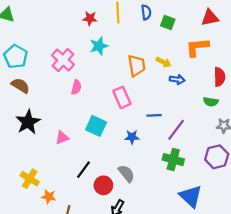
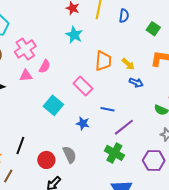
green square: (168, 22) -> (153, 29), moved
cyan star: (99, 46) -> (74, 35), turned 30
pink cross: (63, 60) -> (25, 49), moved
pink rectangle: (122, 97) -> (83, 86), turned -36
pink triangle: (62, 138) -> (26, 75), moved
black line: (83, 170) -> (20, 146), moved, turned -30

